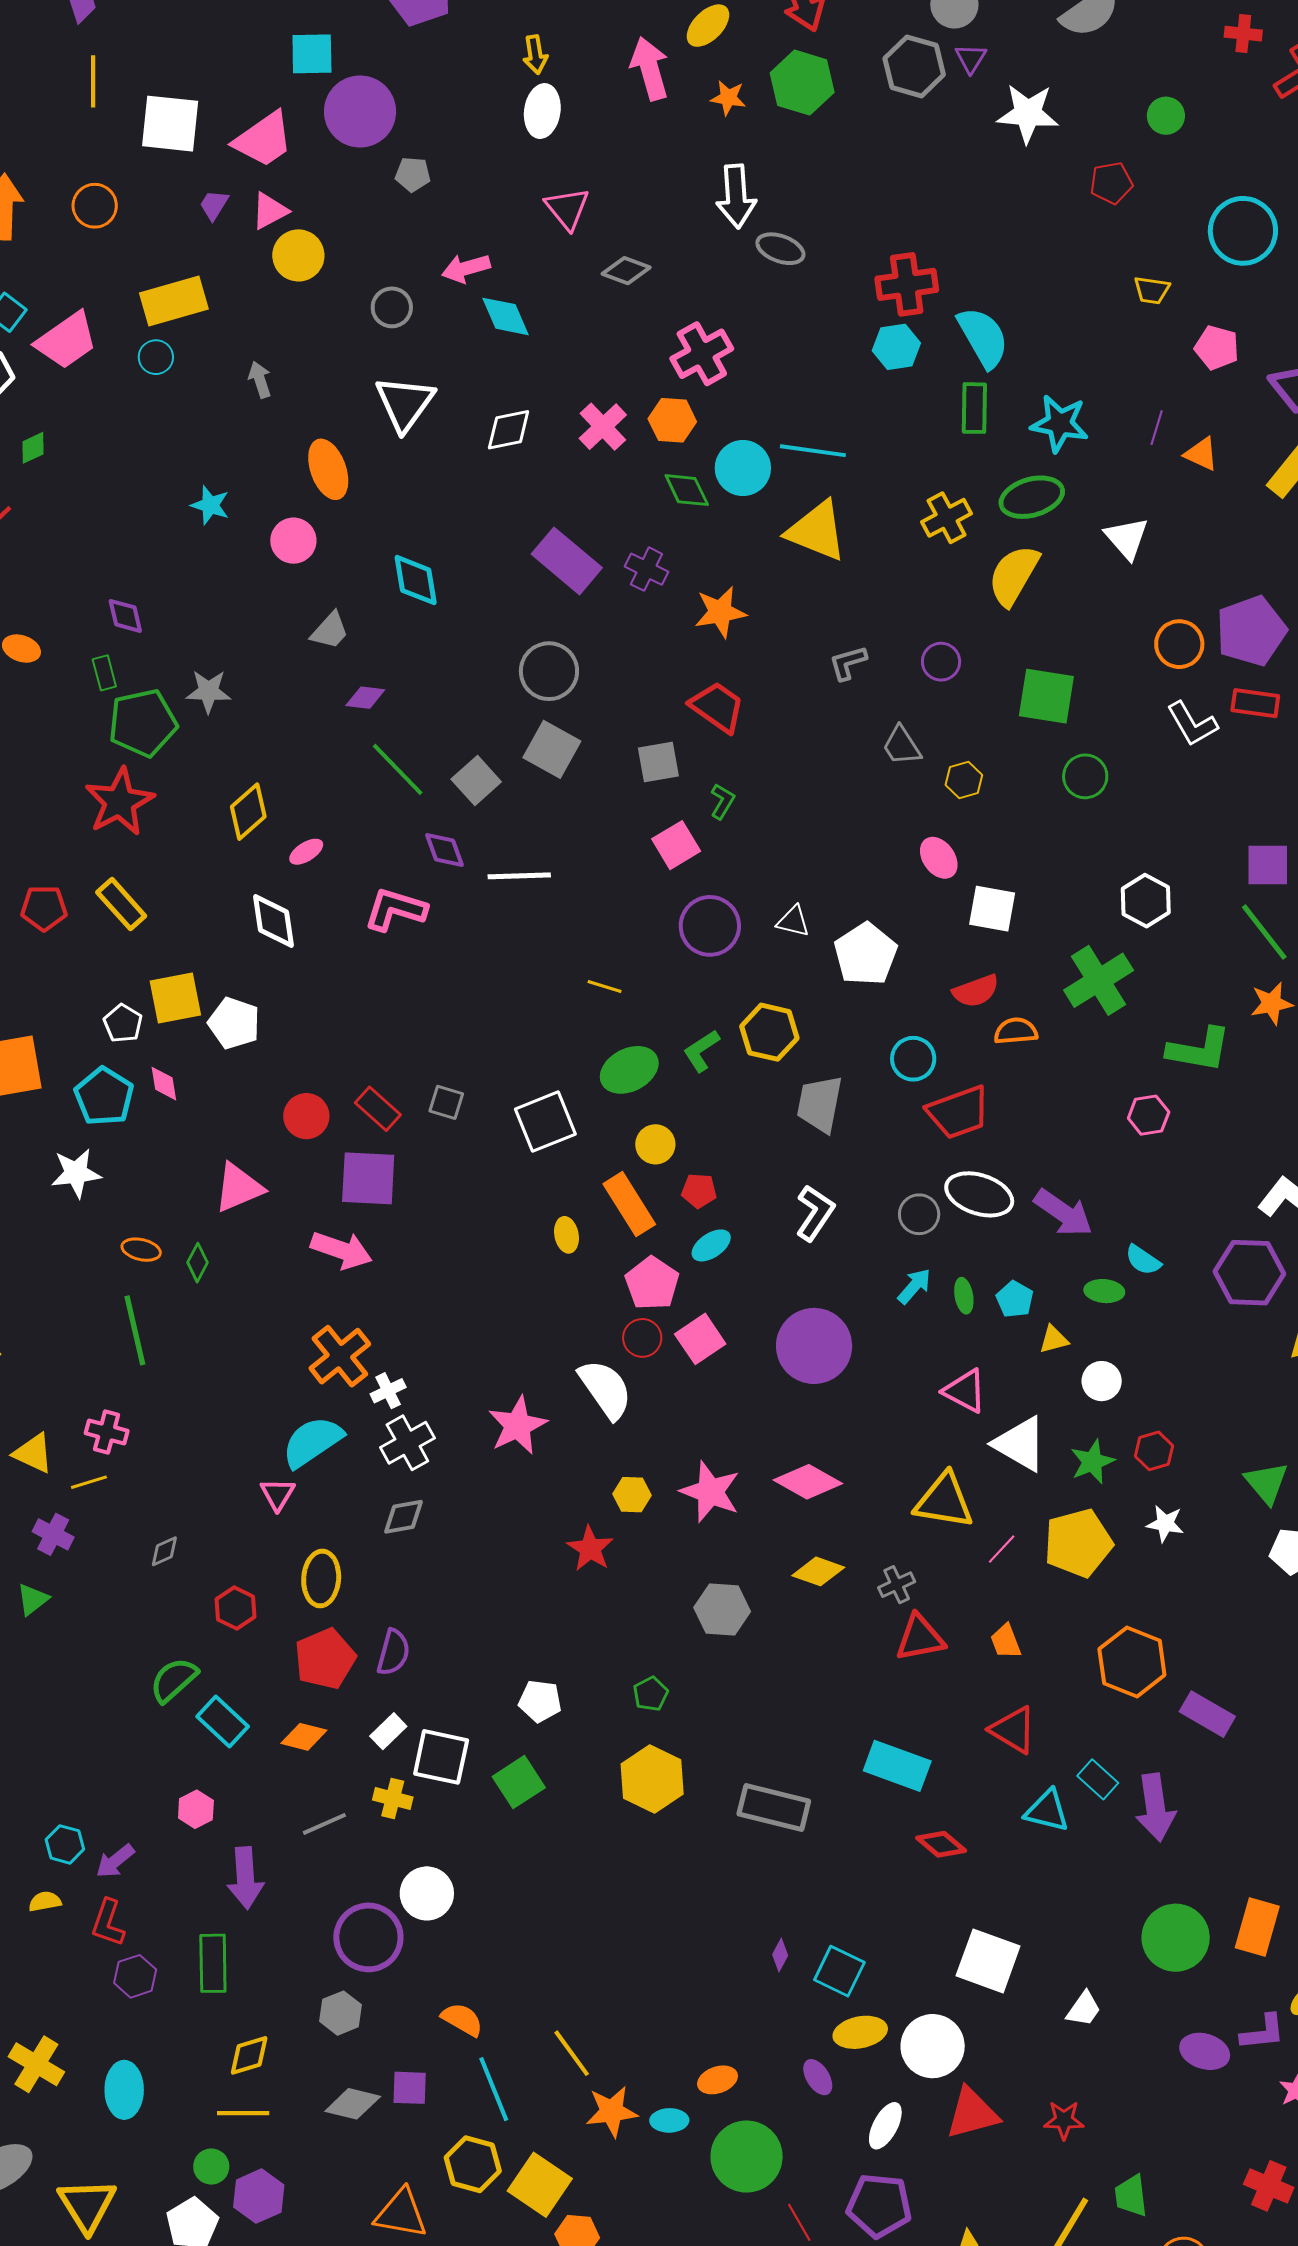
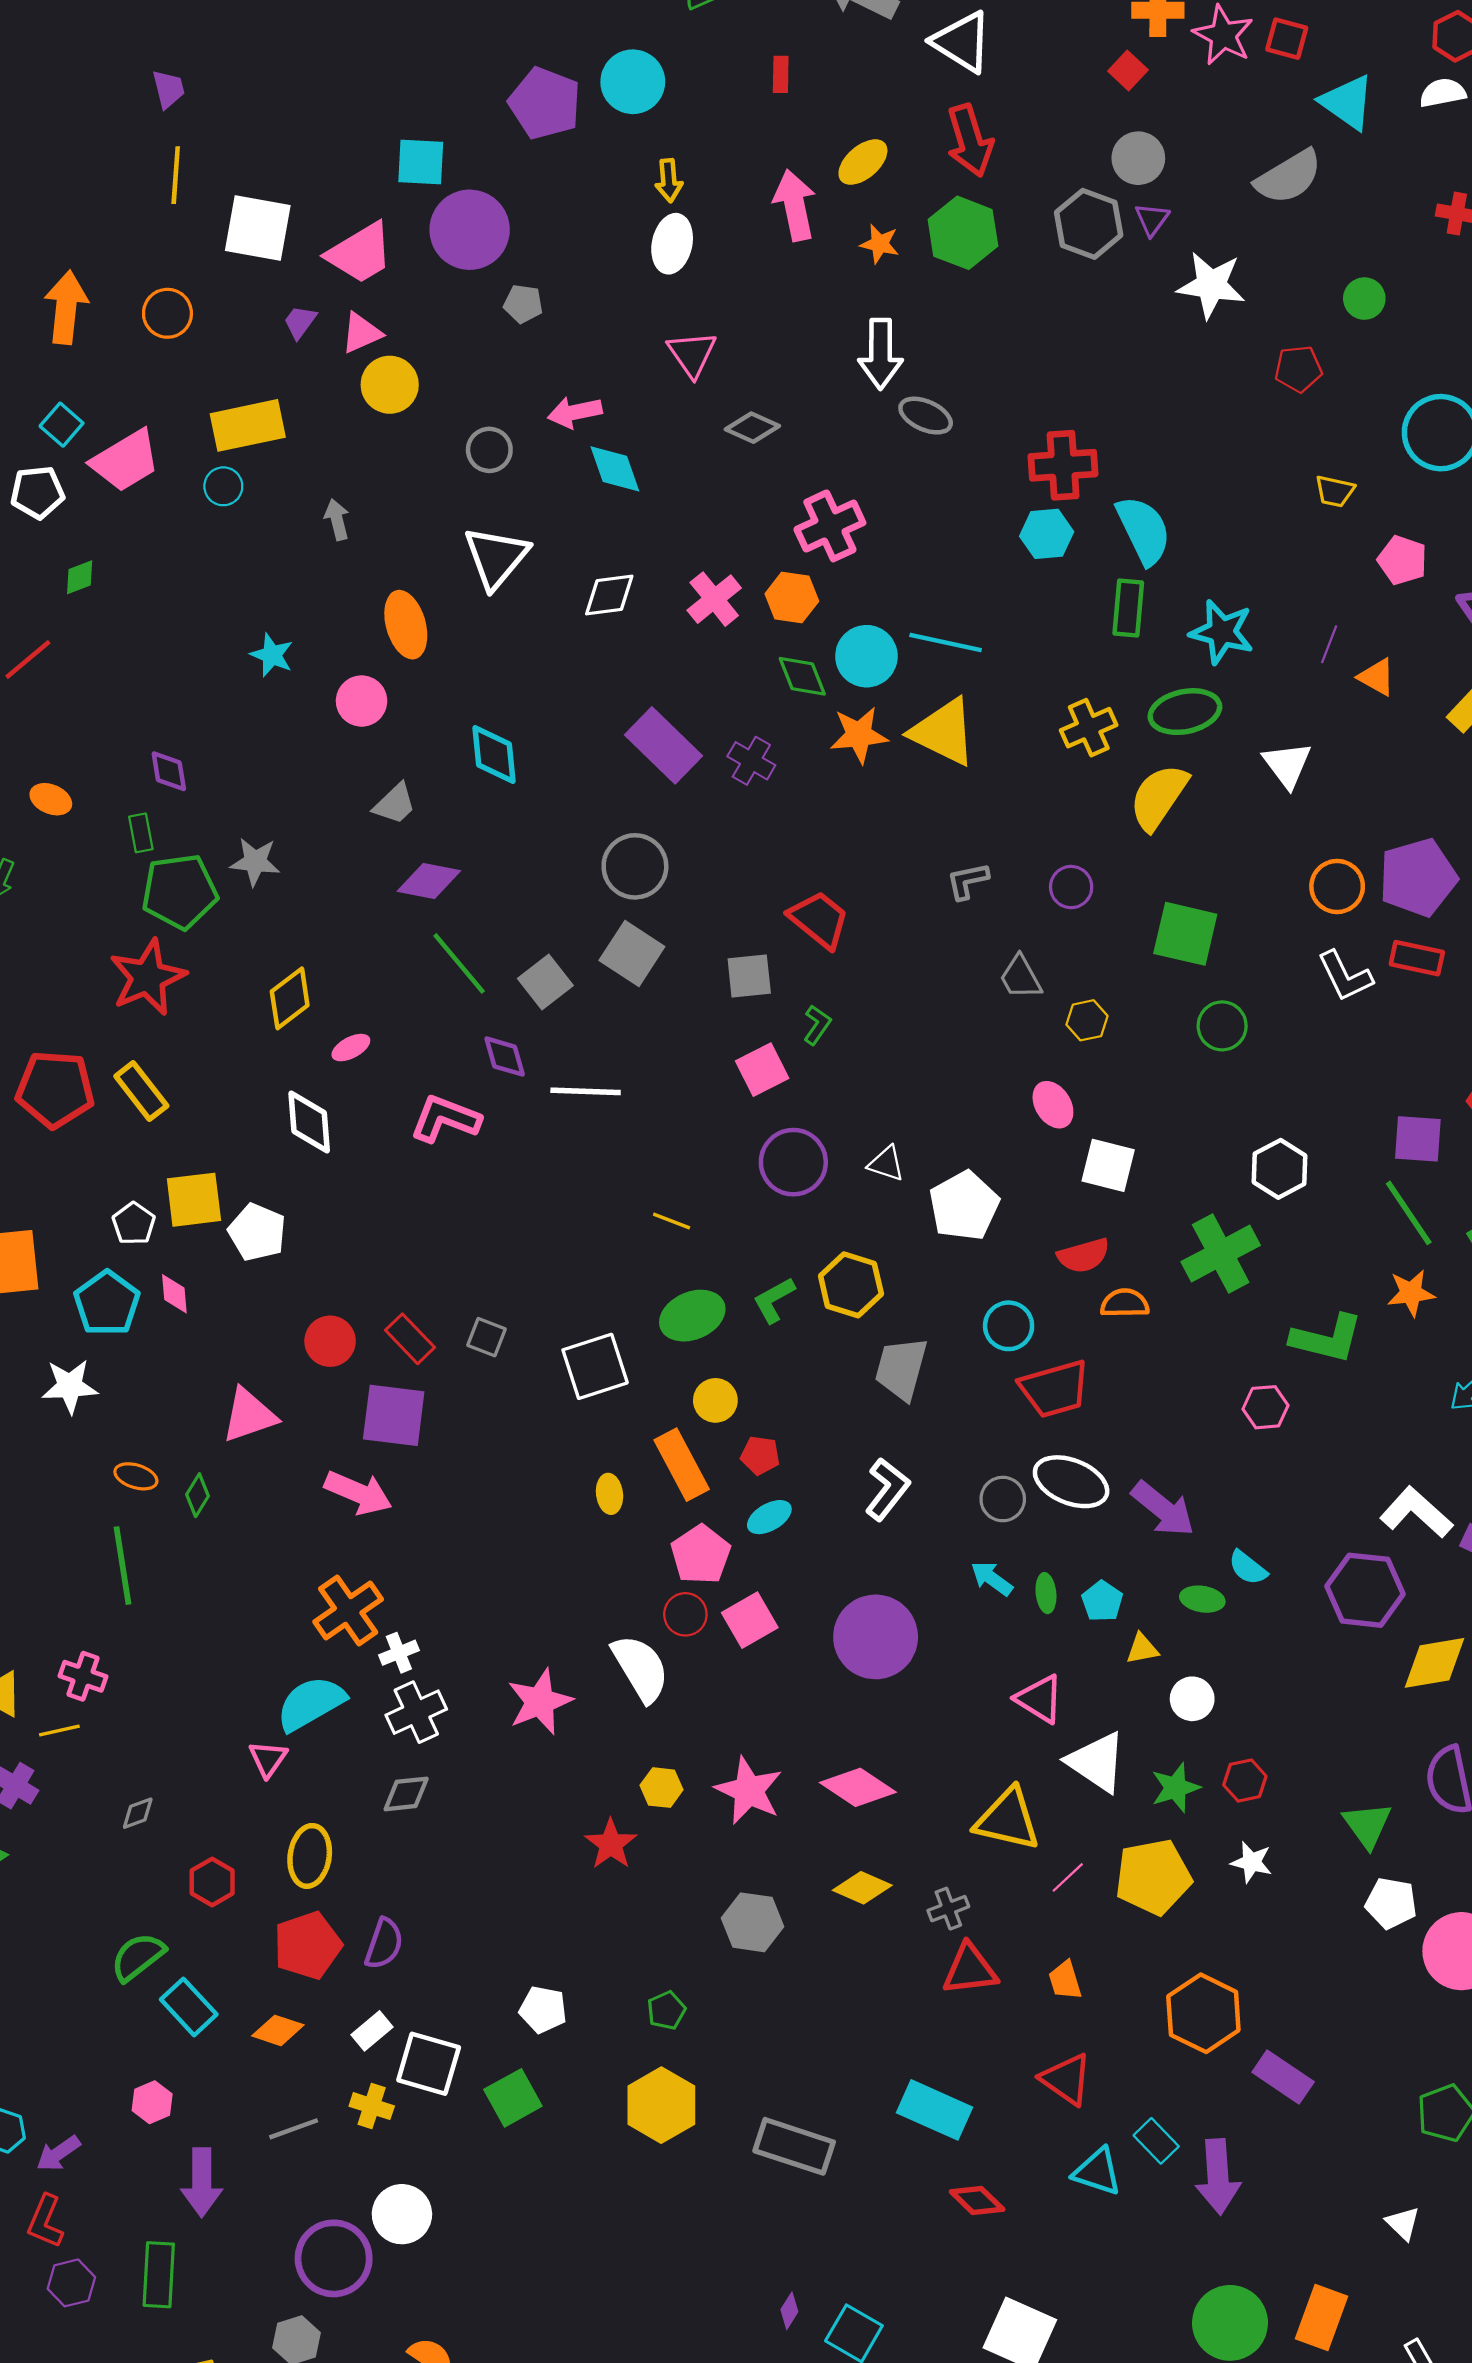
orange star: (720, 612) -> (859, 735), moved
purple diamond: (365, 698) -> (429, 881), size x1.4
red pentagon: (44, 908) -> (55, 1089), size x1.5
cyan arrow: (914, 1286) -> (992, 1578), turned -99

